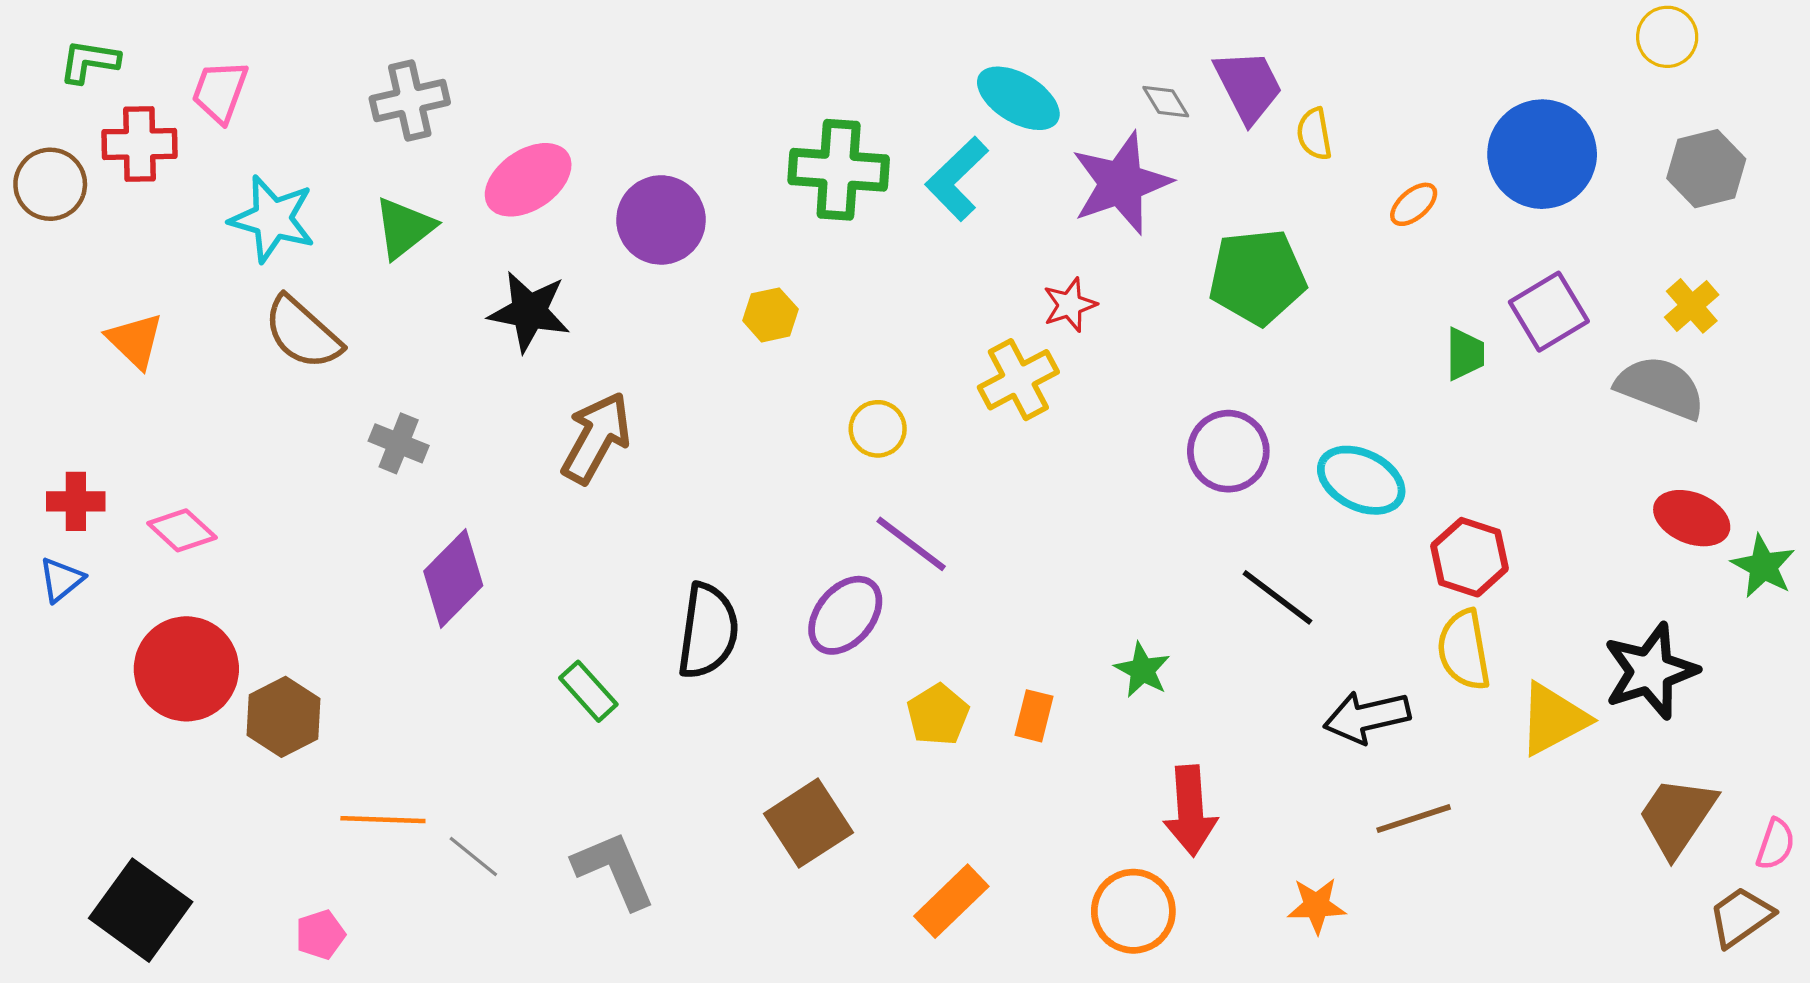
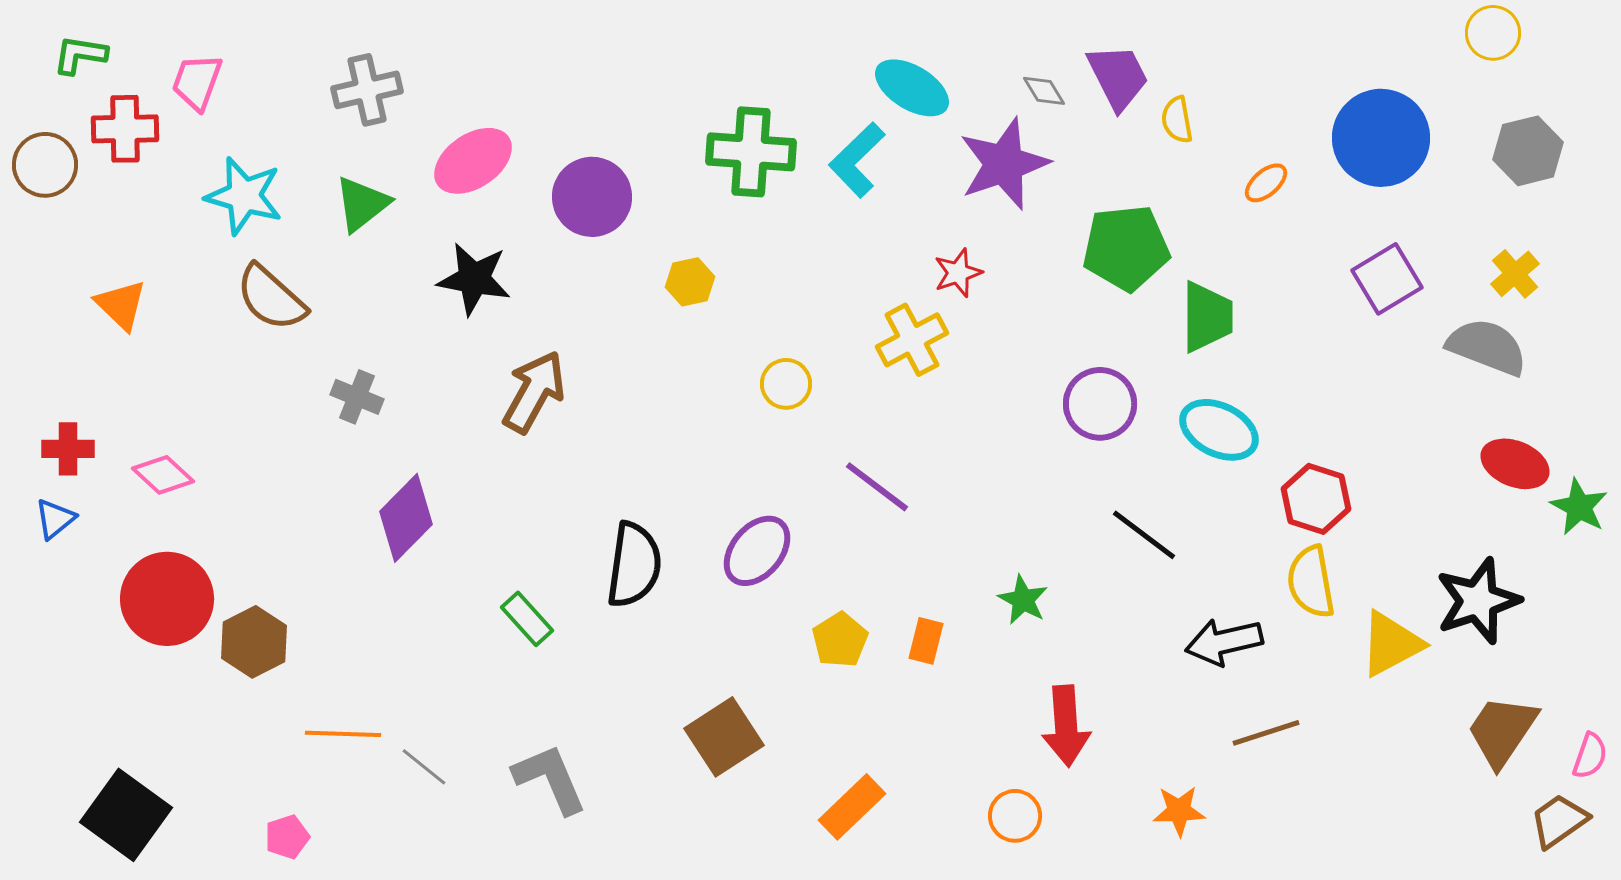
green trapezoid: (1465, 354) -> (1207, 317), moved, size x1.5
purple line: (911, 544) -> (877, 487), moved
orange circle: (1133, 911) -> (1015, 816), size x0.7

